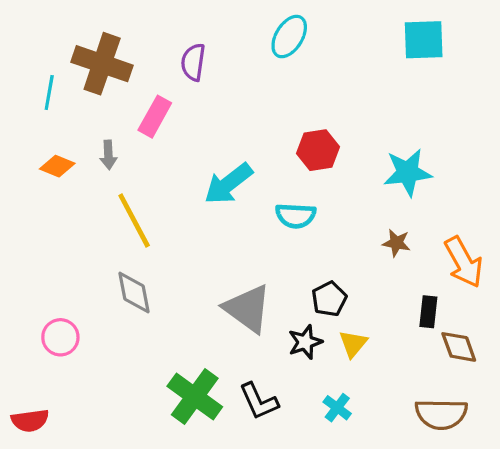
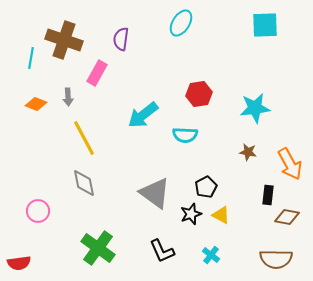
yellow triangle: (353, 344) -> (221, 215), turned -42
brown diamond: (459, 347) -> (287, 217), turned -60
green cross: (195, 396) -> (98, 248), moved

